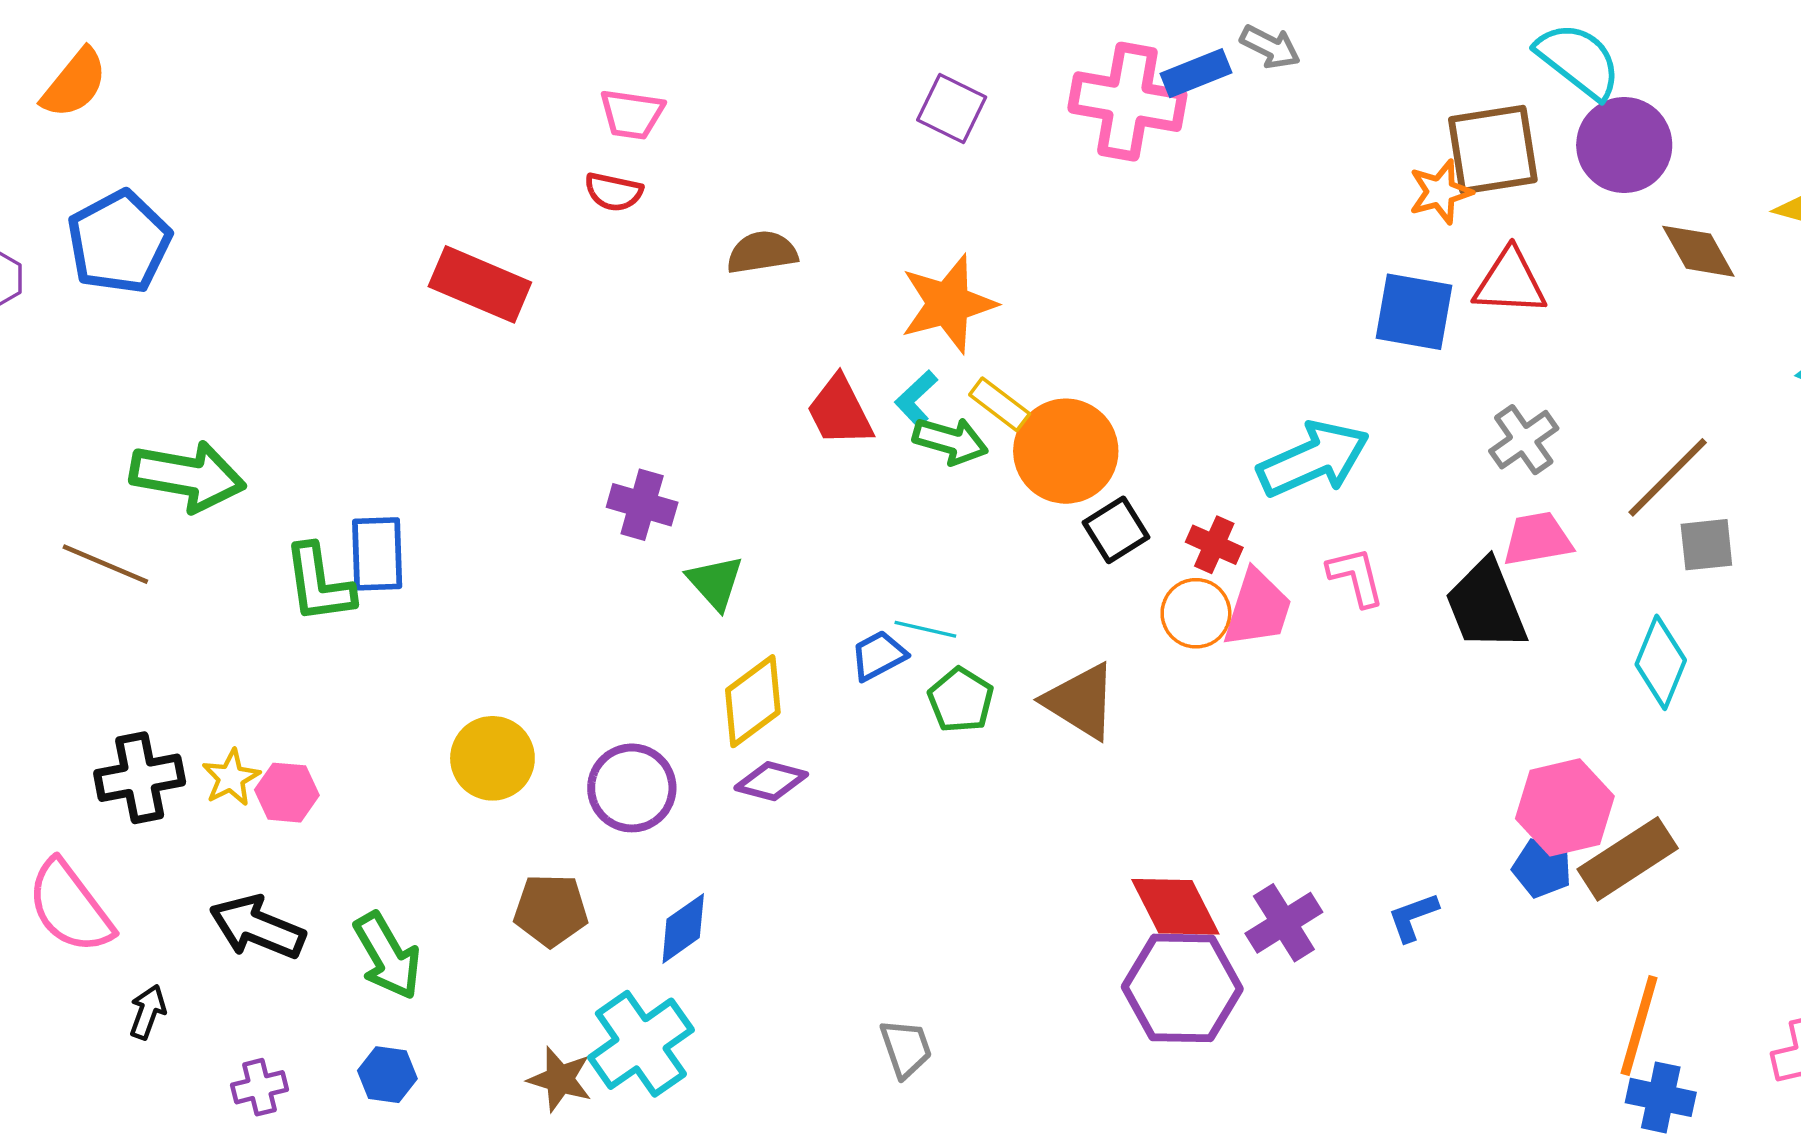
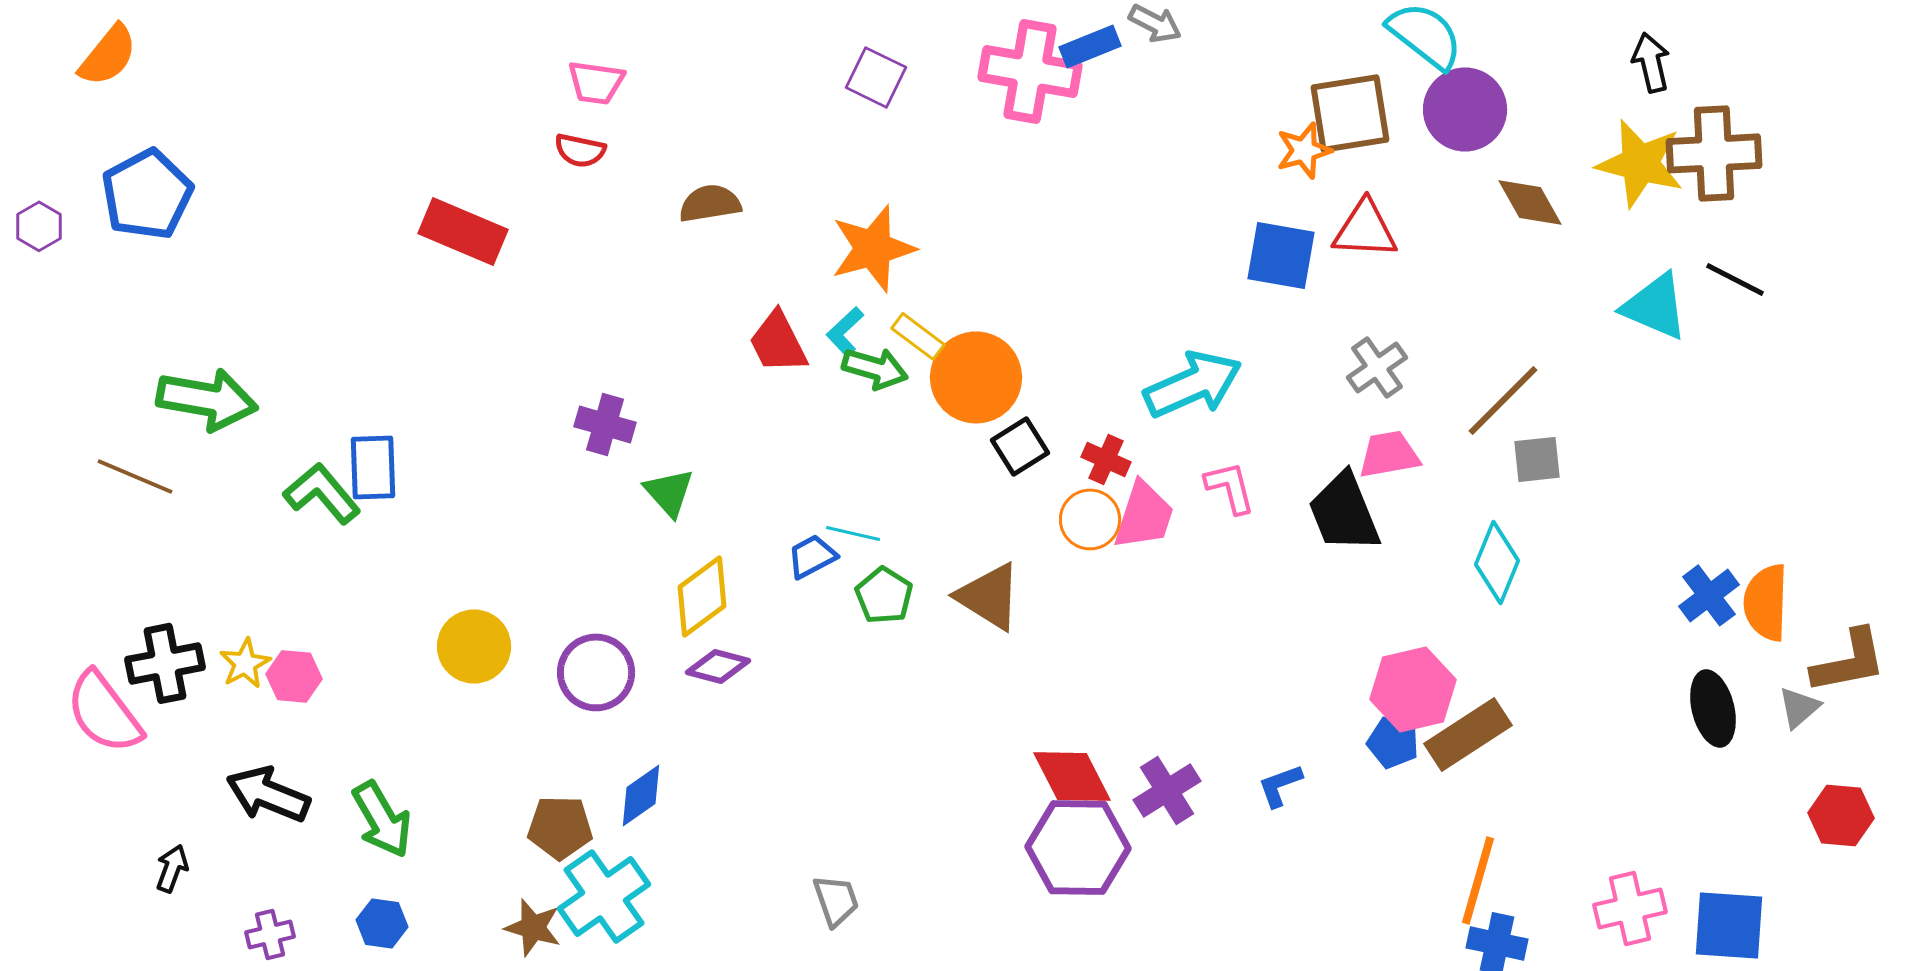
green L-shape: (319, 584) -> (322, 493), turned 148
pink semicircle: (70, 907) -> (104, 712), moved
brown pentagon: (551, 910) -> (560, 827), moved

